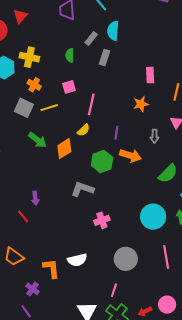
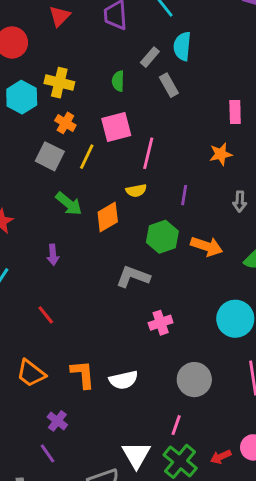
red triangle: (20, 16) -> (60, 16), moved
gray rectangle: (105, 58) -> (169, 85), turned -49
pink square: (69, 87) -> (116, 127), size x1.5
yellow line: (49, 108) -> (87, 157), turned -48
yellow semicircle: (83, 130) -> (136, 191), turned 32
orange arrow: (130, 156) -> (207, 246), moved
purple arrow: (35, 198) -> (53, 255), moved
orange L-shape: (51, 268) -> (83, 374), moved

